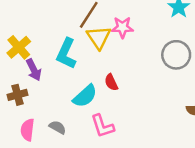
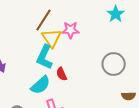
cyan L-shape: (66, 54) -> (45, 57), moved
gray circle: (176, 55) -> (114, 64), moved

